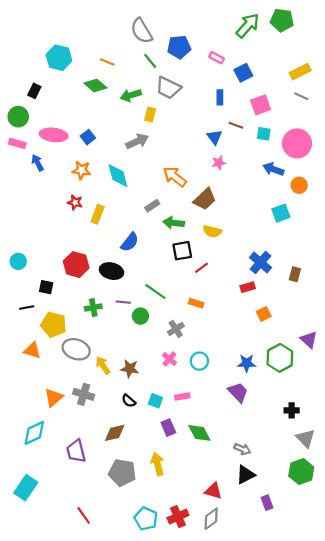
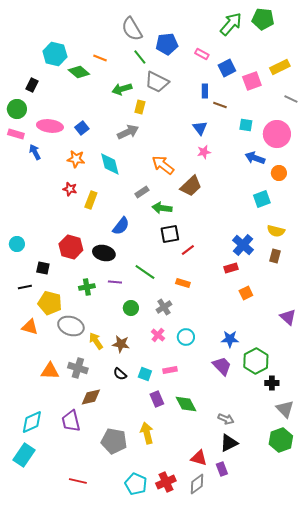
green diamond: (95, 86) -> (79, 72), moved
gray line: (301, 96) -> (291, 99), moved
pink square: (261, 105) -> (252, 81), moved
brown line: (236, 125) -> (220, 105), moved
yellow semicircle: (212, 231) -> (276, 231), moved
green circle: (140, 316) -> (131, 308), moved
green hexagon: (280, 358) -> (256, 361), moved
orange triangle: (54, 398) -> (50, 371), turned 42
cyan diamond: (34, 433) -> (32, 422), moved
brown diamond: (115, 433) -> (91, 397), moved
purple rectangle: (267, 503) -> (222, 469), moved
red line: (84, 515) -> (78, 481), turned -42

